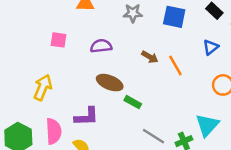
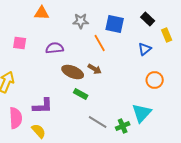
brown arrow: (150, 57) -> (95, 69), moved
orange line: (175, 65) -> (100, 43), moved
brown ellipse: (110, 83) -> (73, 72), moved

